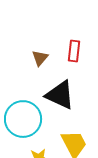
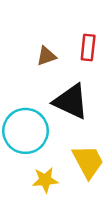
brown triangle: (40, 58) -> (46, 56), turned 30

